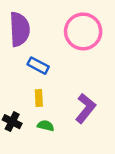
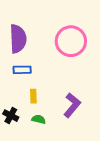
blue rectangle: (38, 66) -> (22, 70), moved, turned -30

